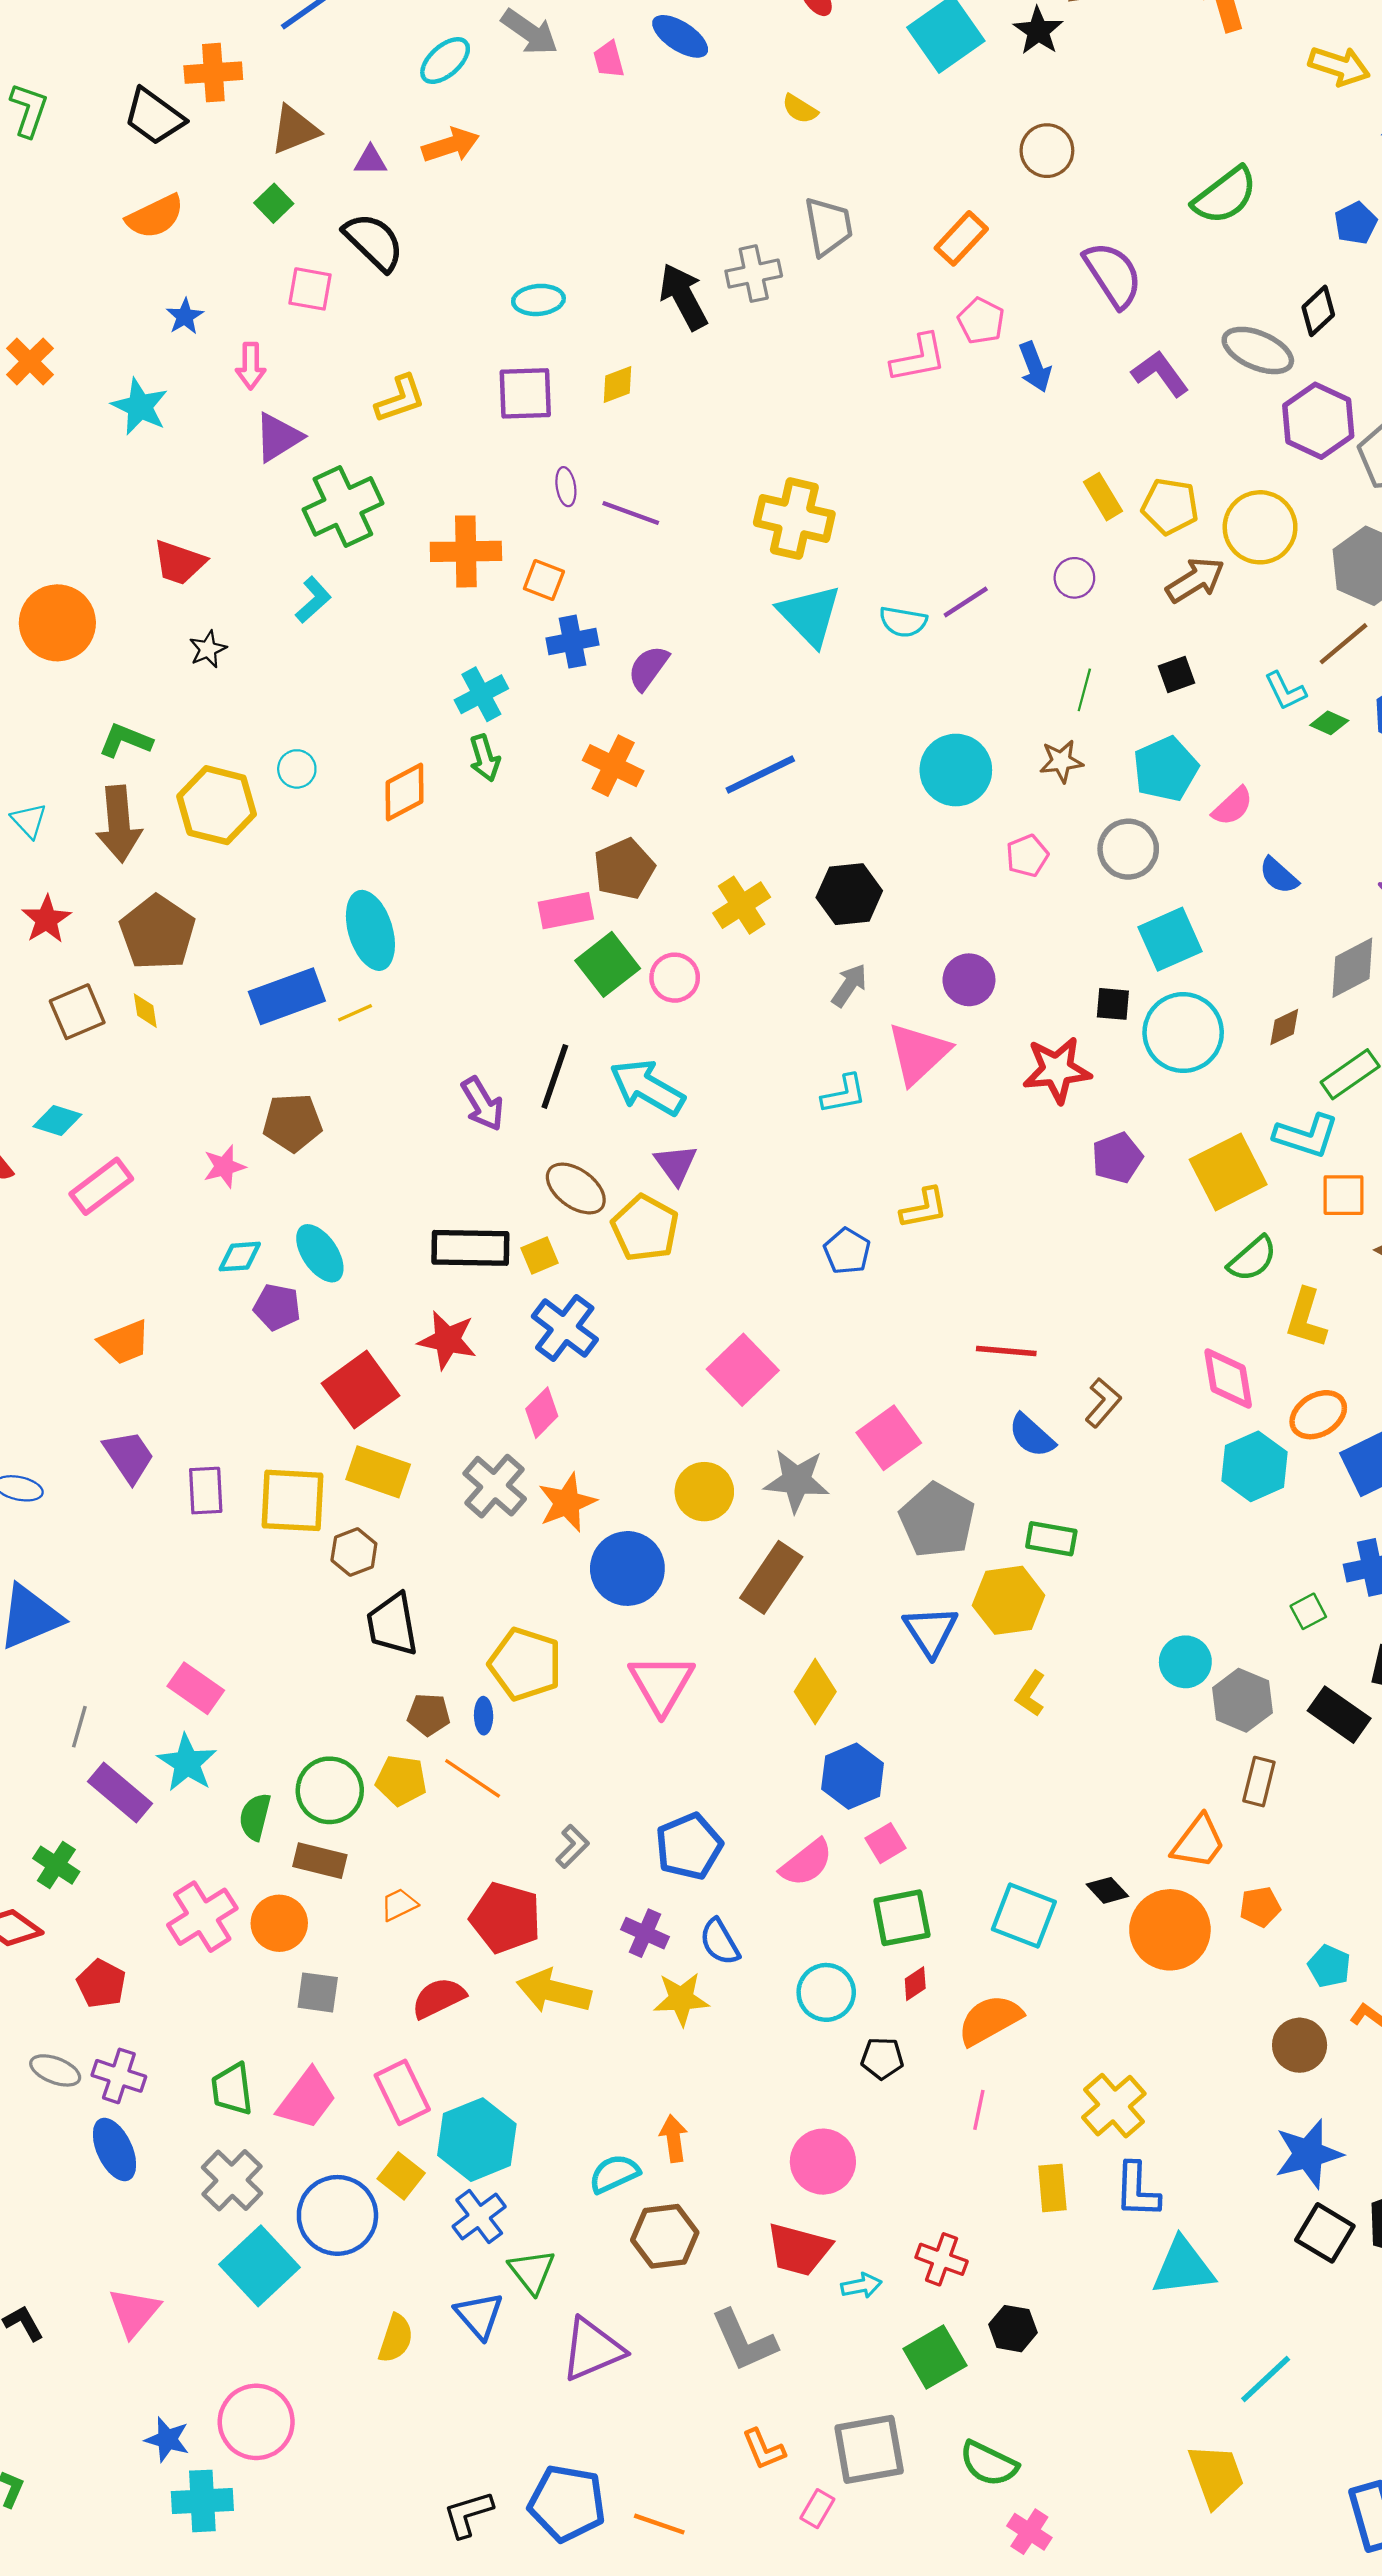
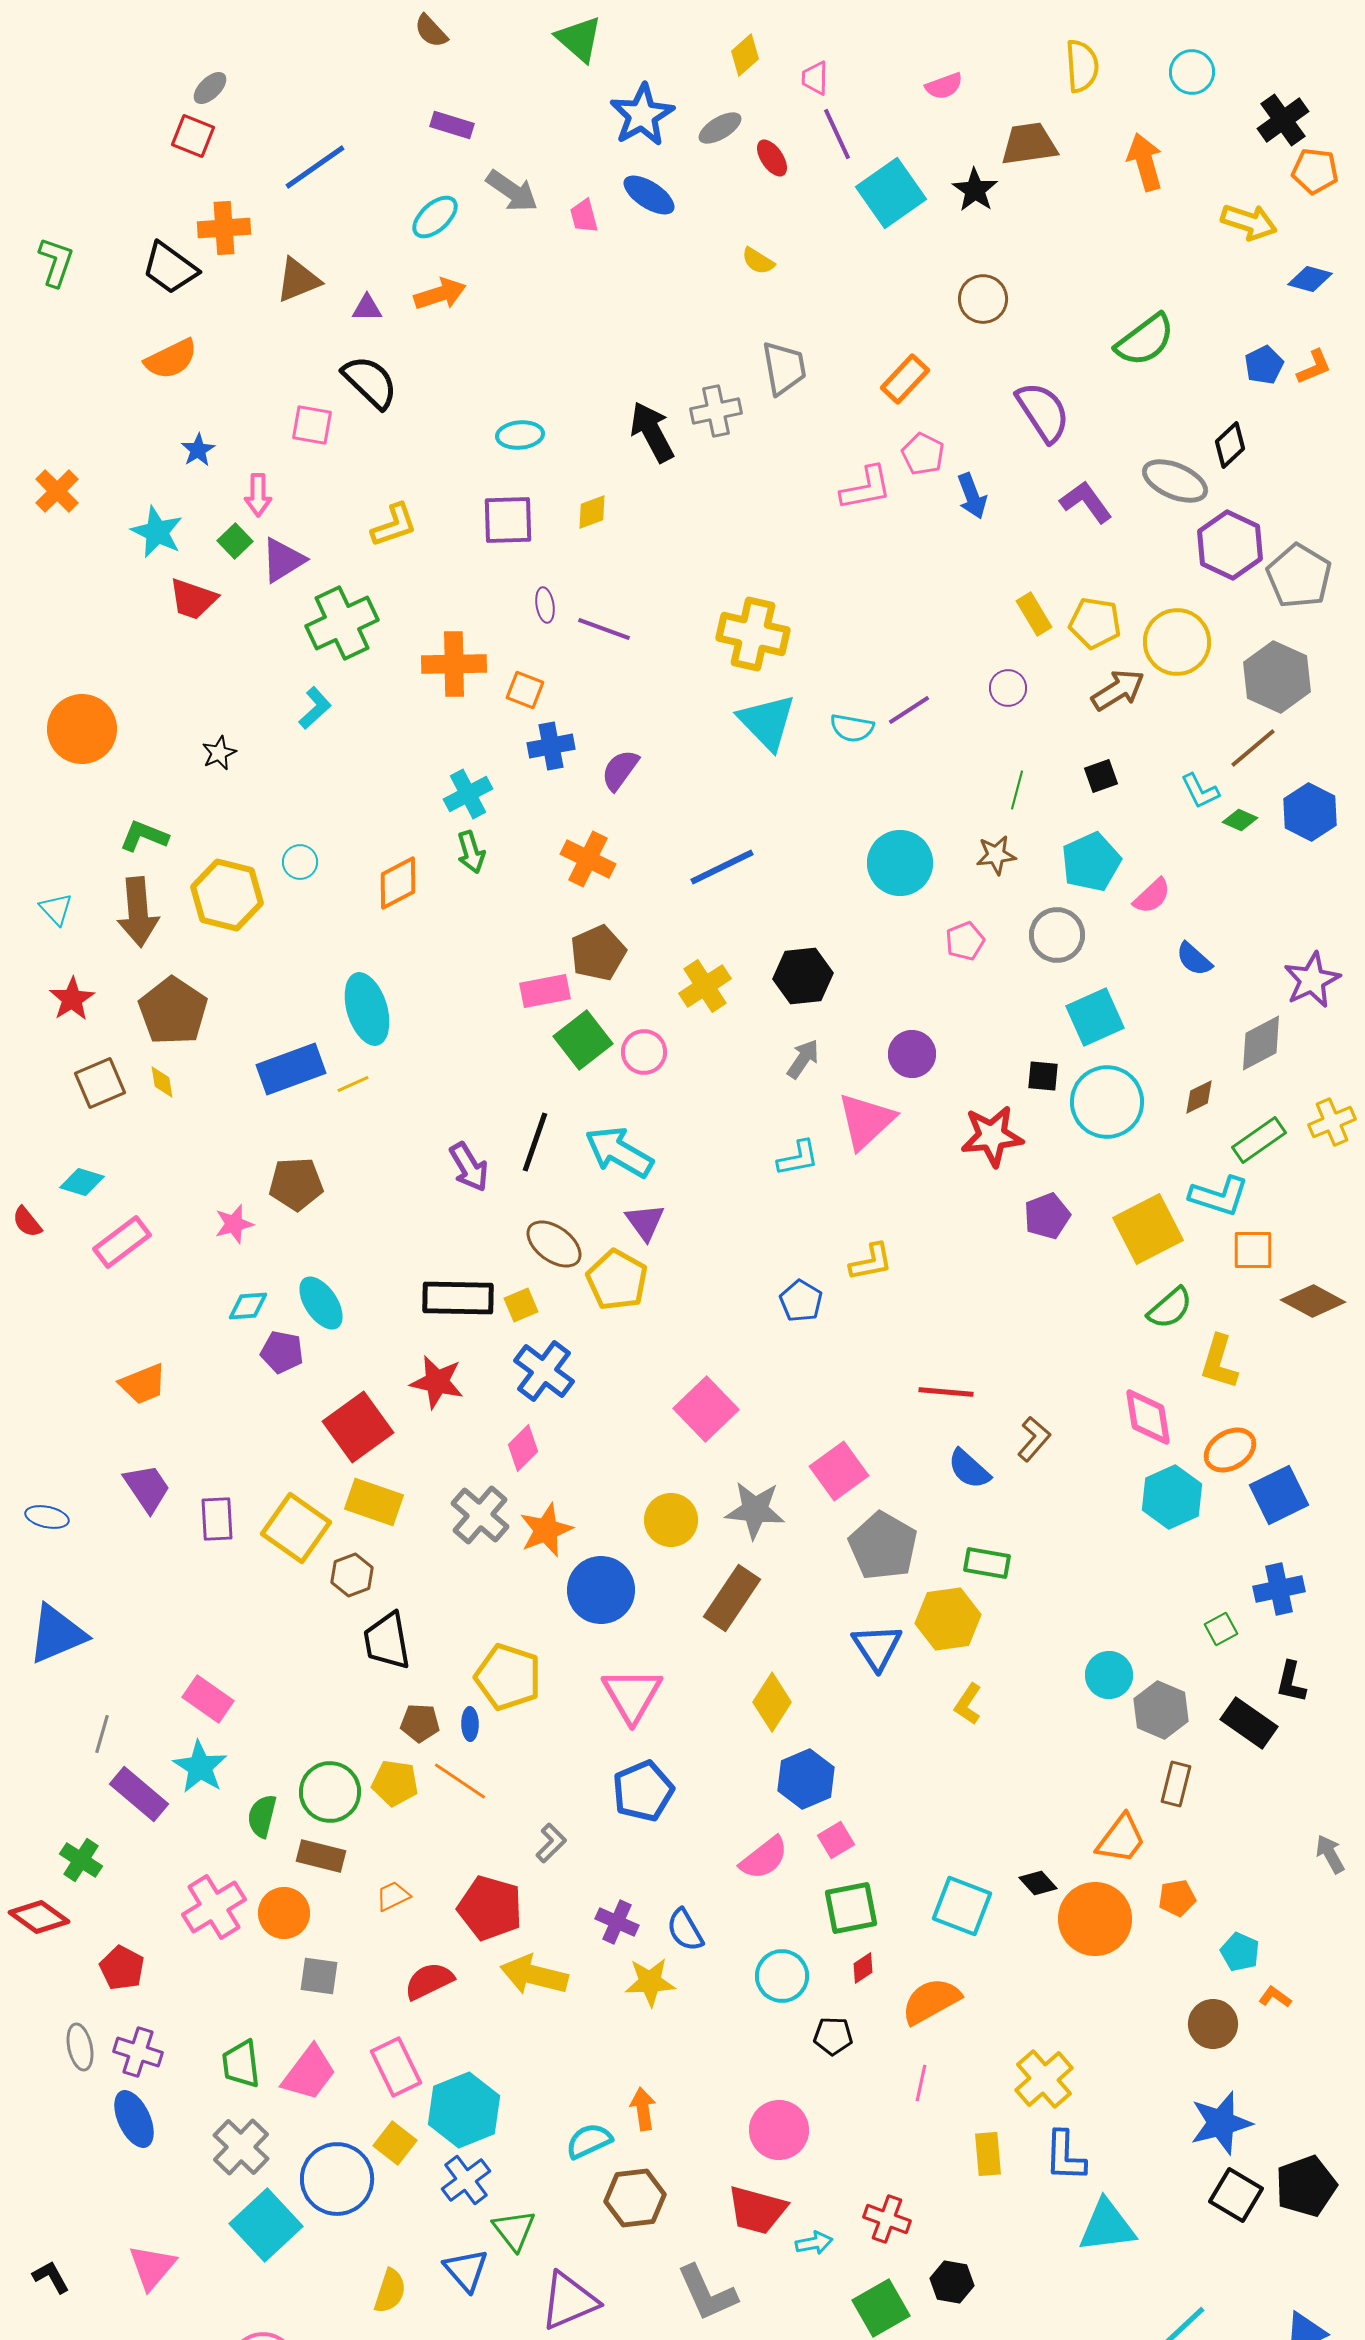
green square: (274, 203) -> (235, 541), moved
red trapezoid: (179, 562) -> (193, 599), moved
yellow square: (292, 1500) -> (296, 1528), turned 32
blue pentagon: (689, 1846) -> (643, 1791), moved
gray ellipse: (55, 2070) -> (80, 2047), turned 57

